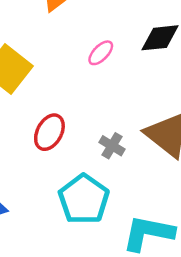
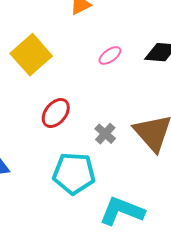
cyan pentagon: (84, 199) -> (74, 173), turned 30

